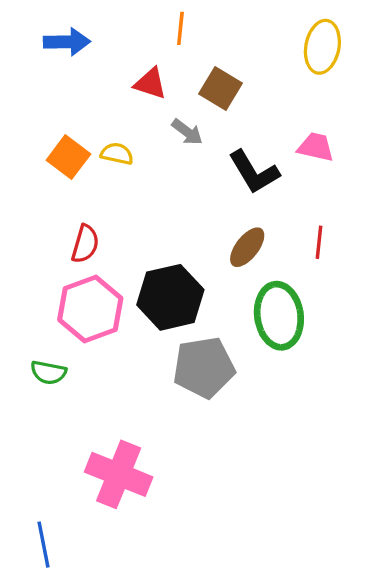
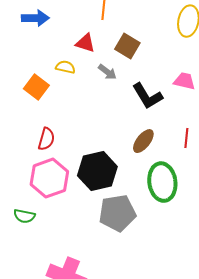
yellow semicircle: (117, 154) -> (65, 67), moved

